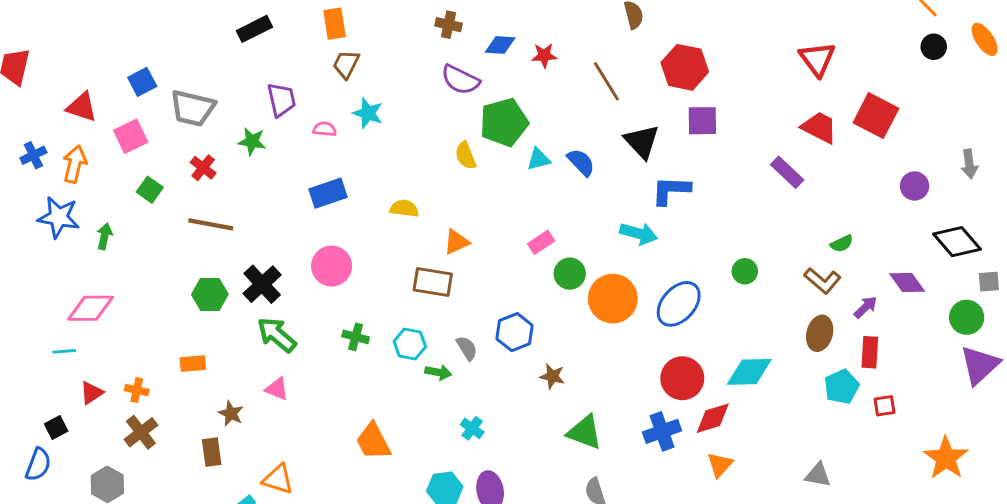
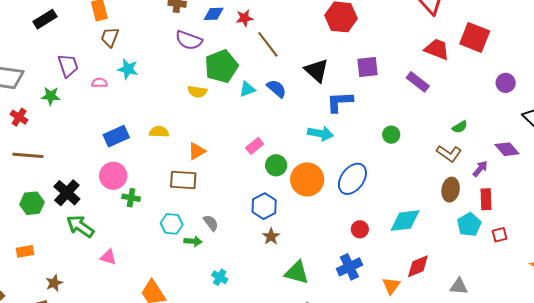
brown line: (606, 81) -> (268, 44), moved
purple square: (702, 121) -> (368, 67), moved
yellow semicircle: (466, 156) -> (197, 92), turned -54
blue rectangle: (328, 193) -> (116, 136), moved
green circle: (745, 271) -> (391, 135), moved
blue hexagon: (515, 332) -> (264, 206), moved
green cross: (356, 337) -> (131, 198), moved
brown star: (552, 376) -> (271, 236), turned 30
red circle: (682, 378) -> (360, 229), size x0.6
pink triangle: (277, 389) -> (108, 257), moved
brown star: (231, 414) -> (54, 283), turned 30
red diamond: (713, 418) -> (418, 266), moved

